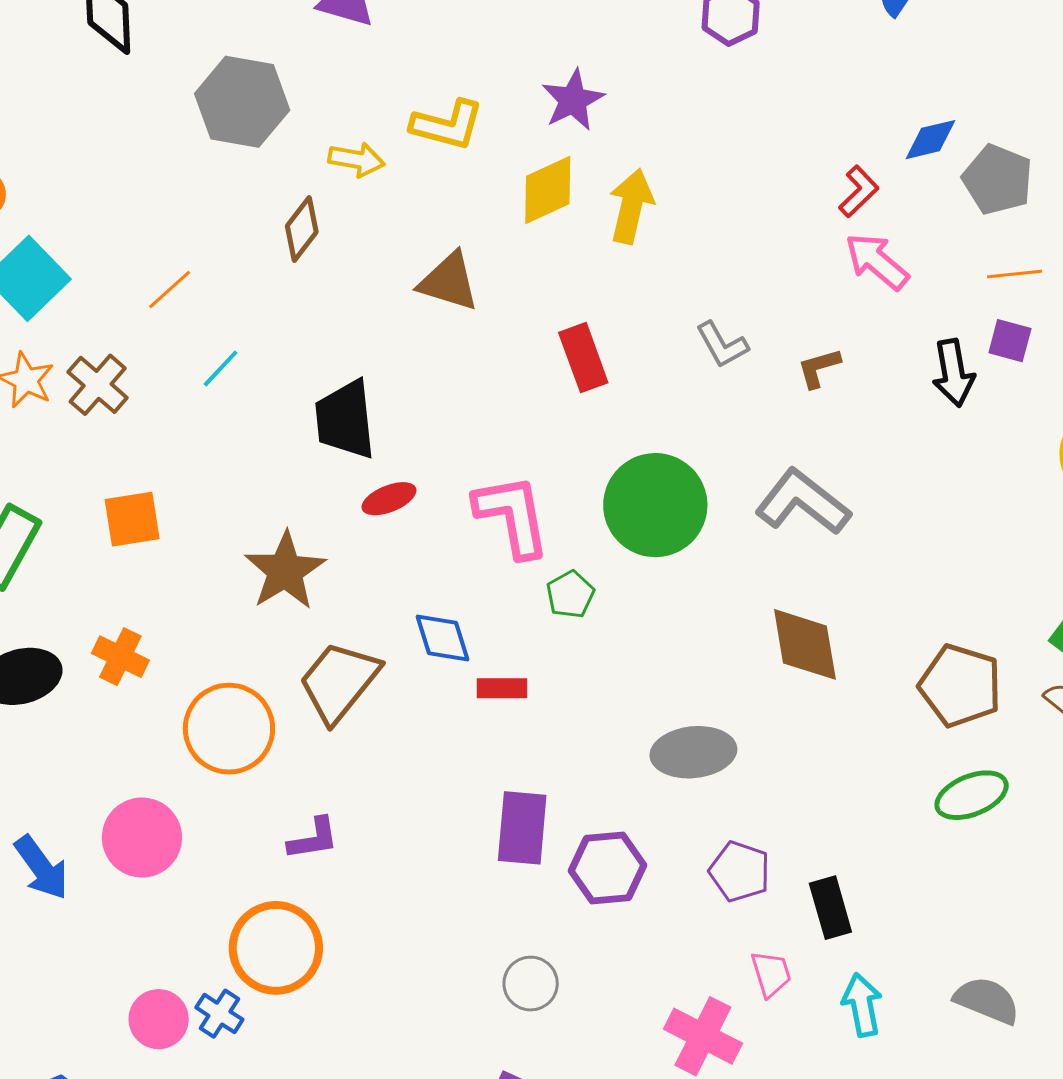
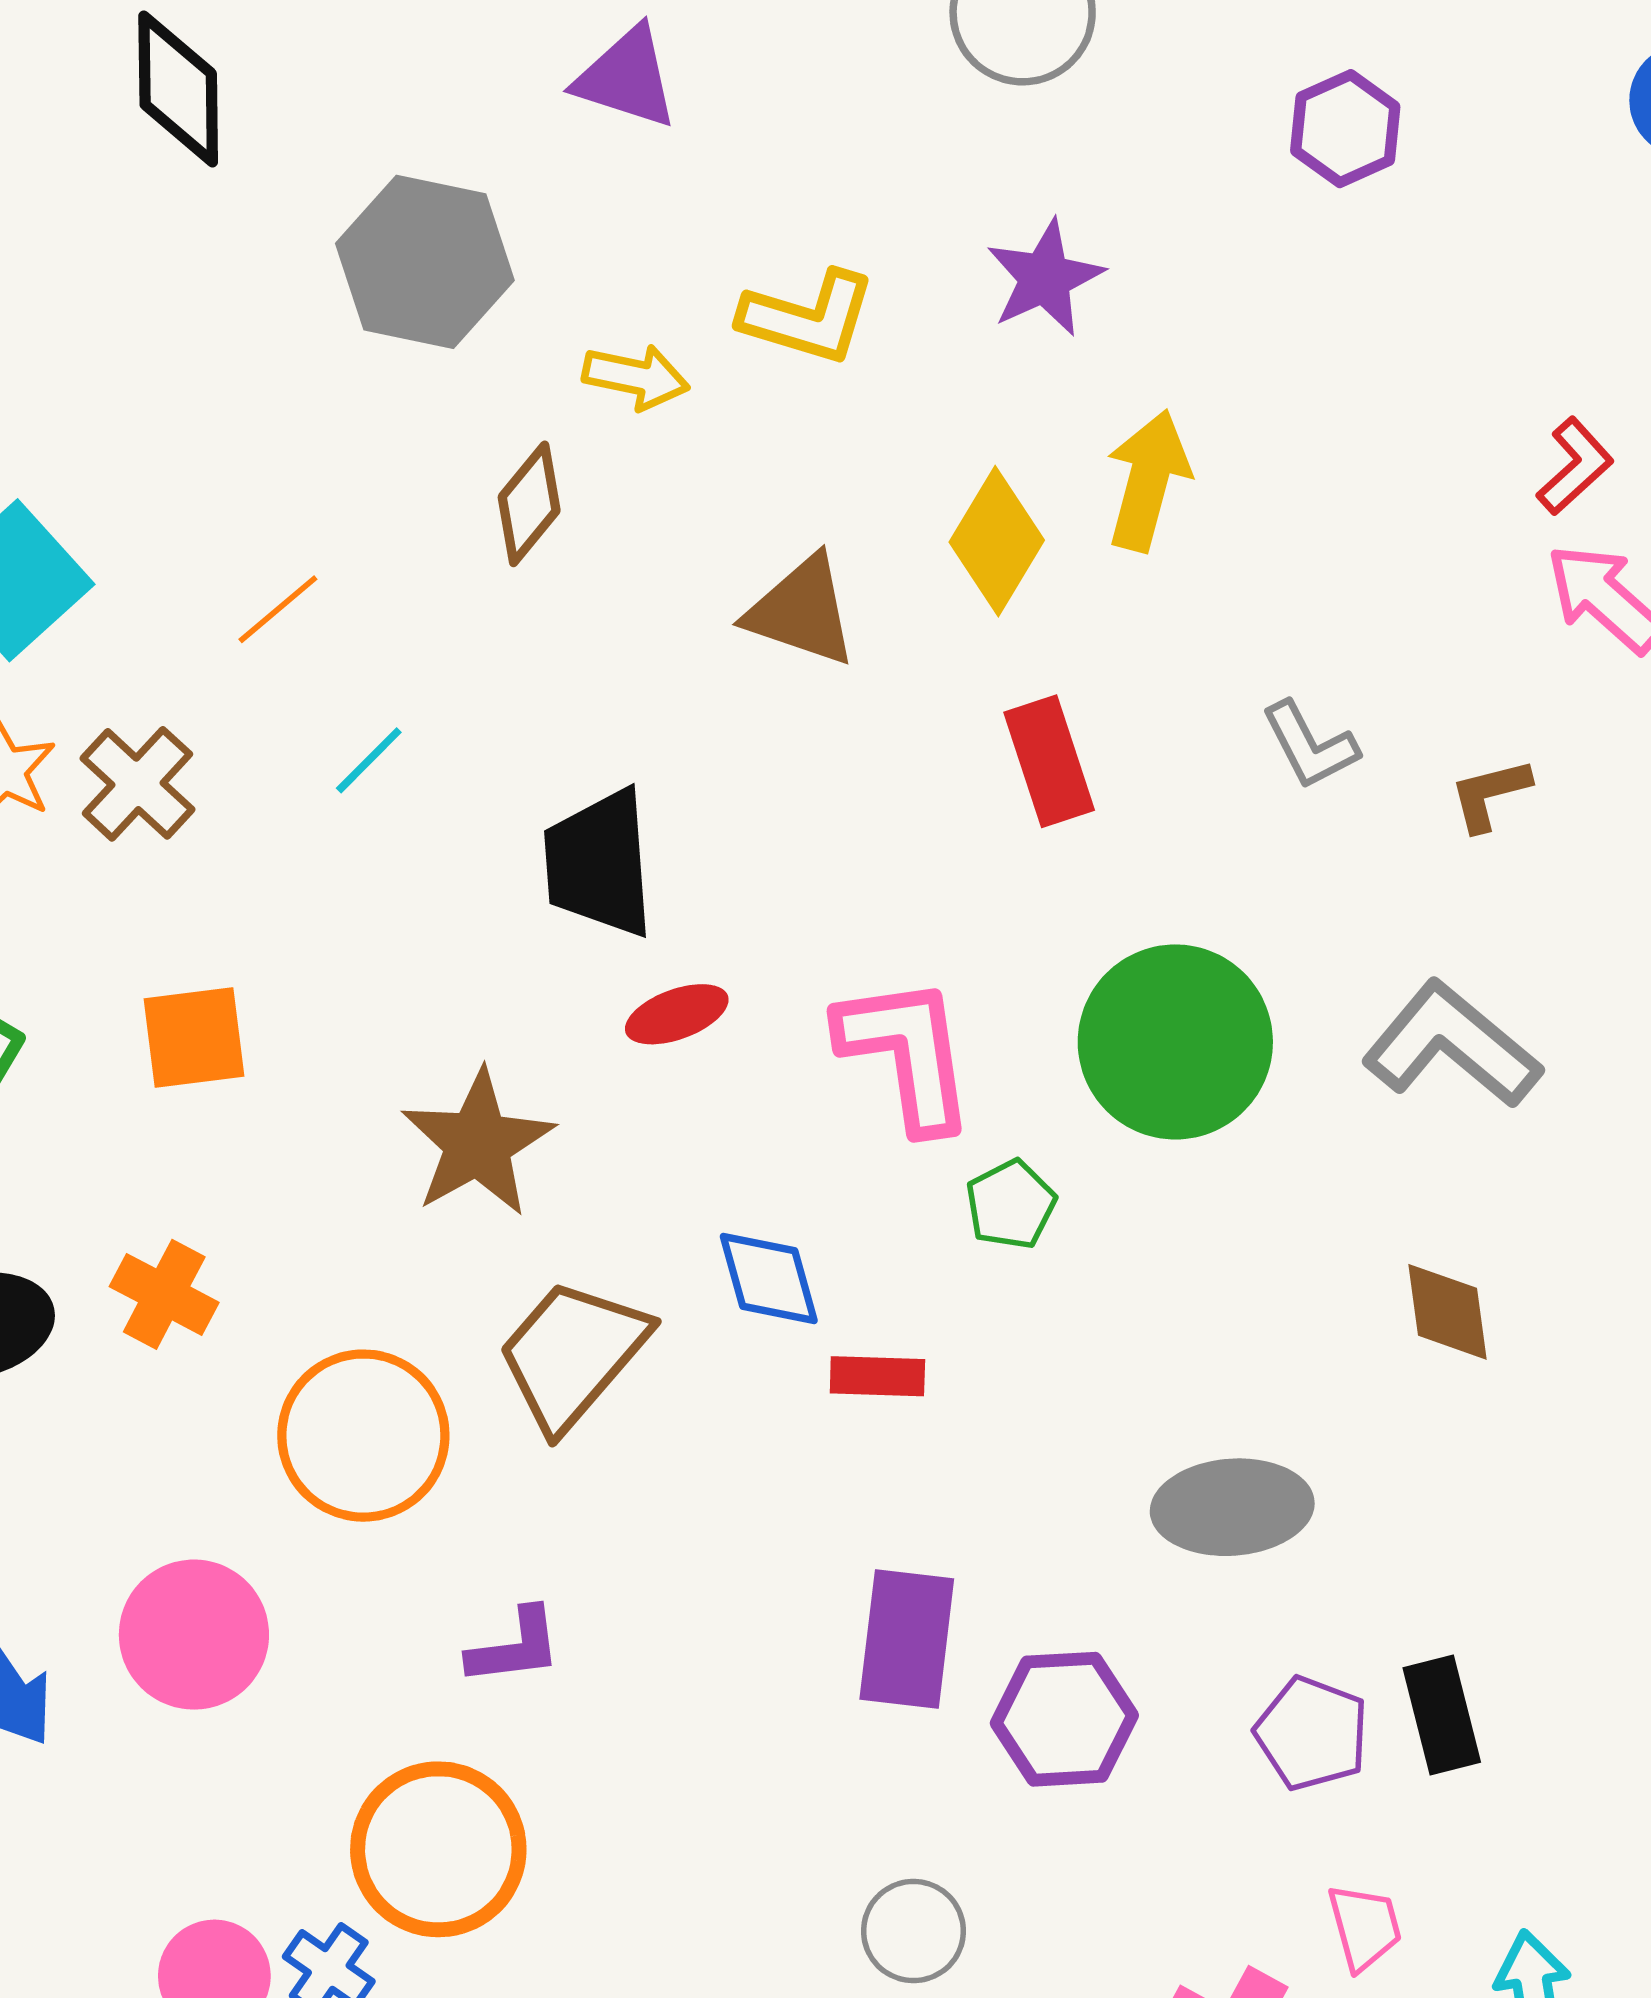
yellow diamond: (548, 190) -> (997, 541), moved, turned -36
brown diamond: (805, 644) -> (1448, 1312), size x0.7
black rectangle: (830, 908) -> (1442, 1715), moved

